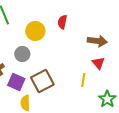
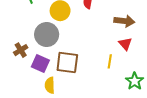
gray circle: (22, 54) -> (47, 35), size x1.5
brown square: (42, 81) -> (67, 62), turned 35

